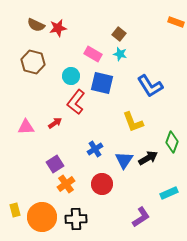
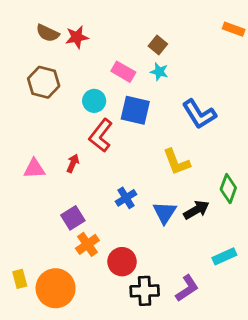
red arrow: (55, 123) -> (73, 163), turned -32
red circle: (102, 184) -> (122, 262), moved
black cross: (76, 219) -> (145, 291), moved

